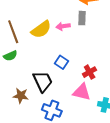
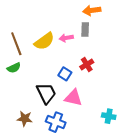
red cross: (90, 72) -> (87, 65), moved
pink triangle: (82, 92) -> (73, 98), moved
brown star: (21, 96) -> (25, 119), moved

